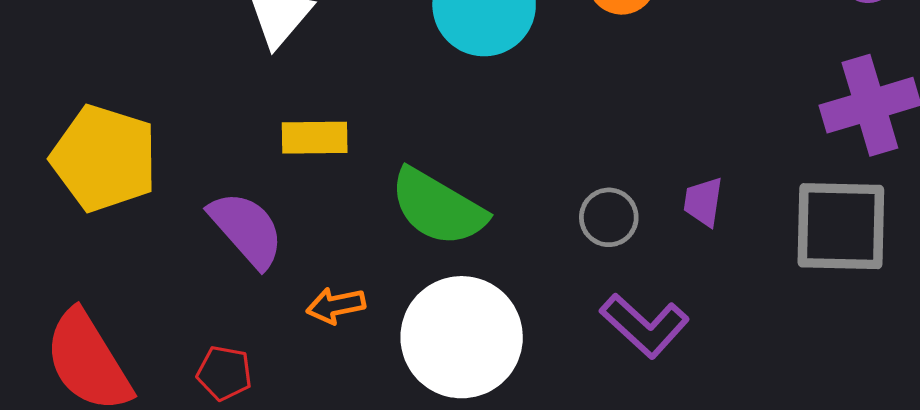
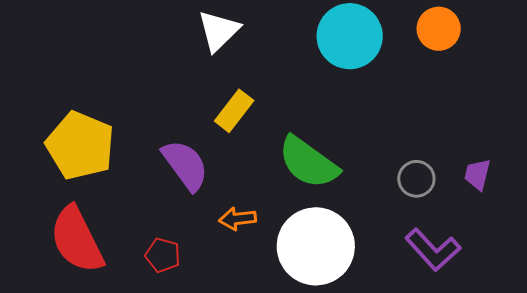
yellow rectangle: (315, 138) -> (234, 111), turned -57
yellow pentagon: (104, 158) -> (80, 146), moved

